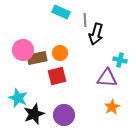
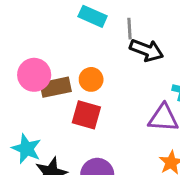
black arrow: (96, 34) -> (146, 50), turned -85
red square: (57, 76) -> (86, 115), turned 30

